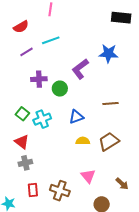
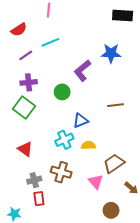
purple cross: (39, 79) -> (29, 82), moved
green square: (22, 114) -> (24, 108), moved, size x1.5
cyan cross: (42, 119) -> (64, 140), moved
brown trapezoid: (109, 141) -> (114, 163), moved
gray cross: (25, 163) -> (34, 180), moved
brown cross: (60, 191) -> (61, 172), moved

